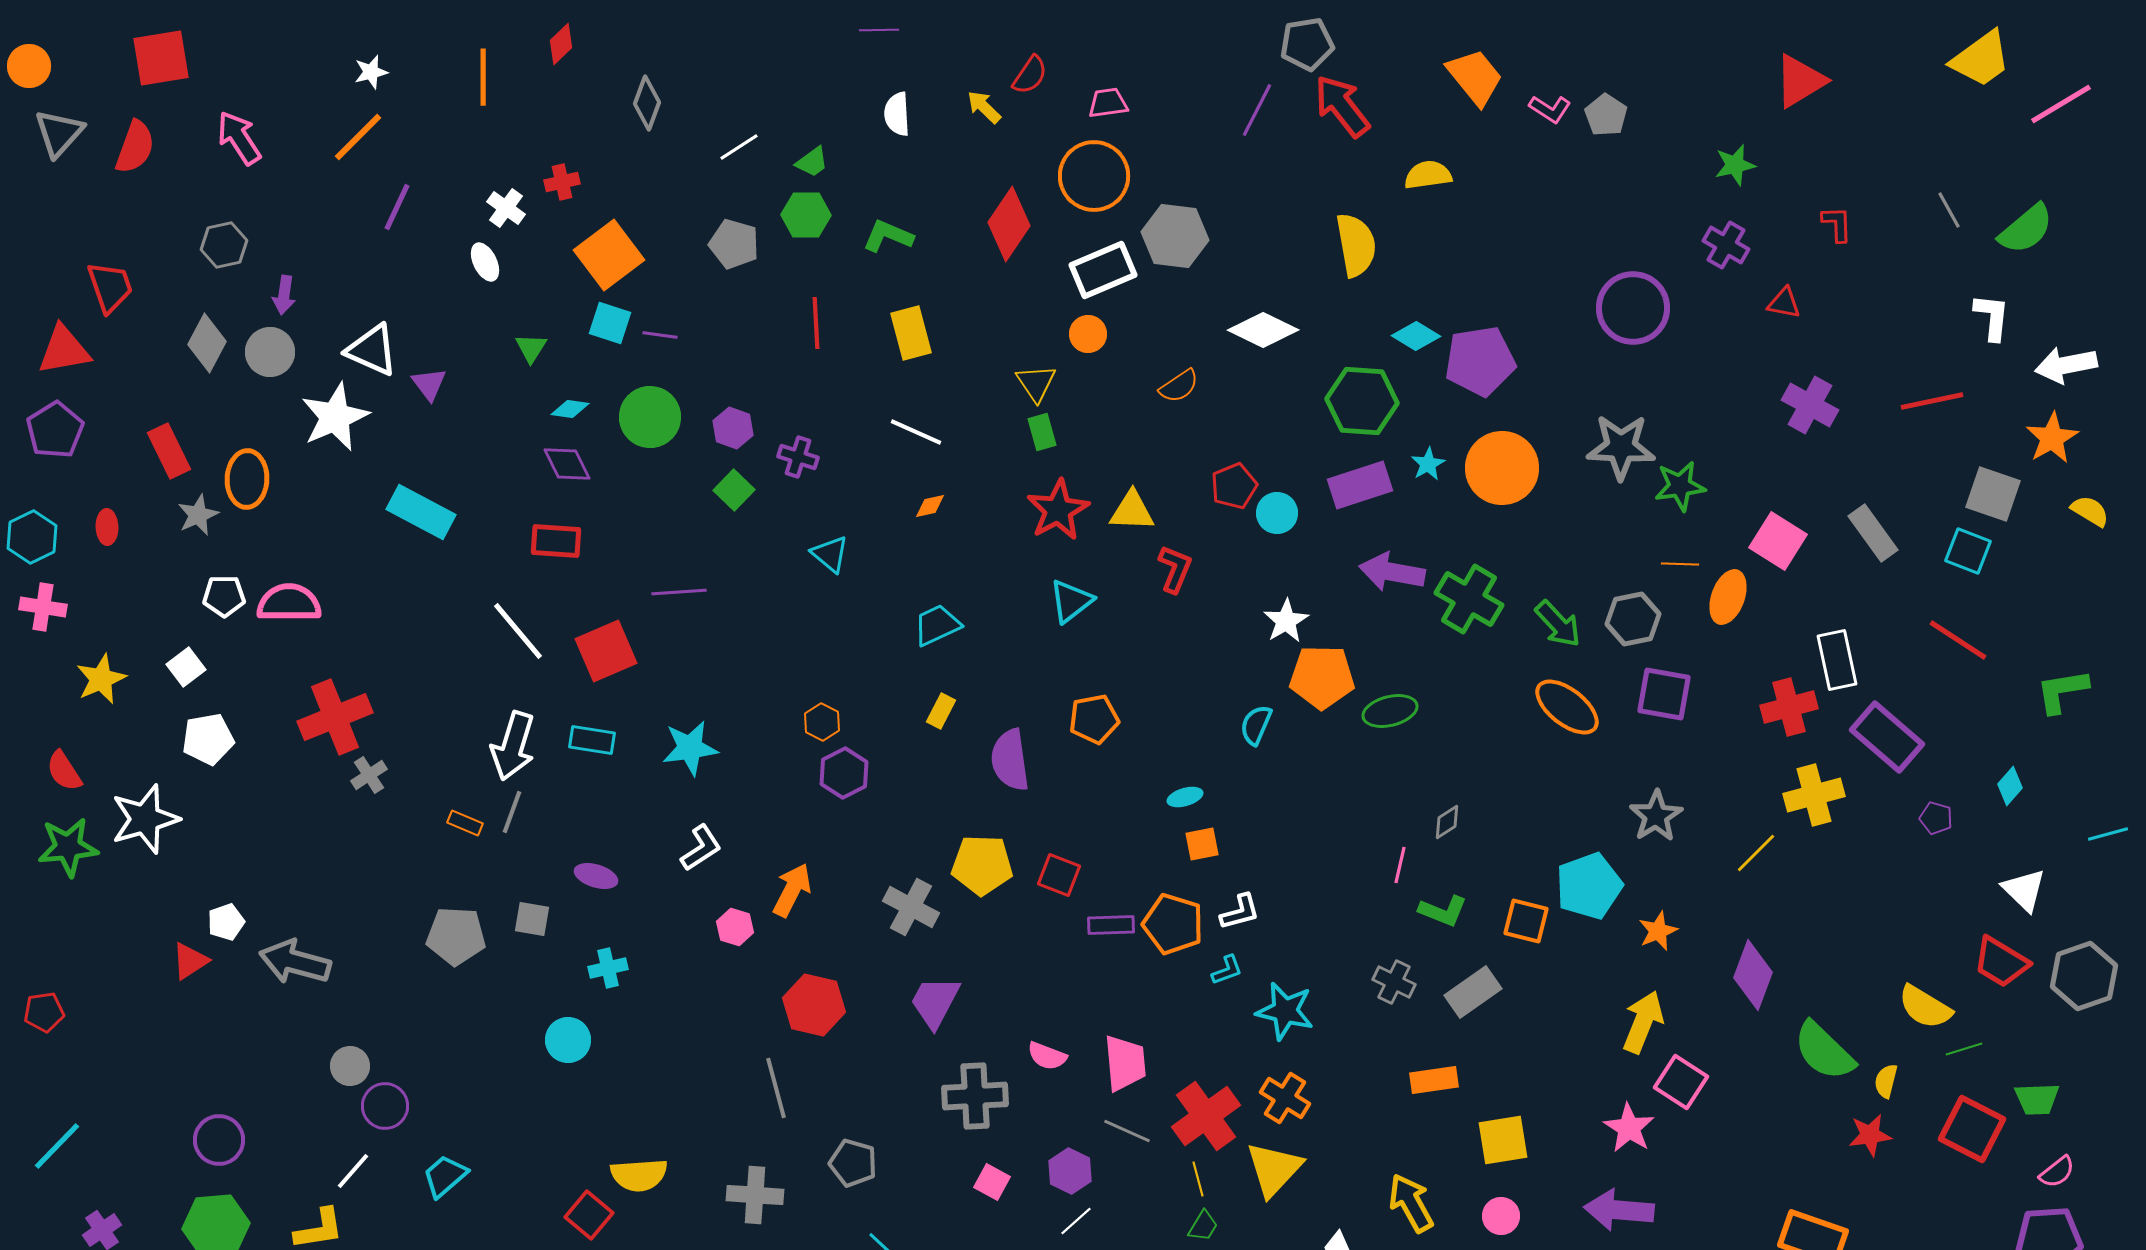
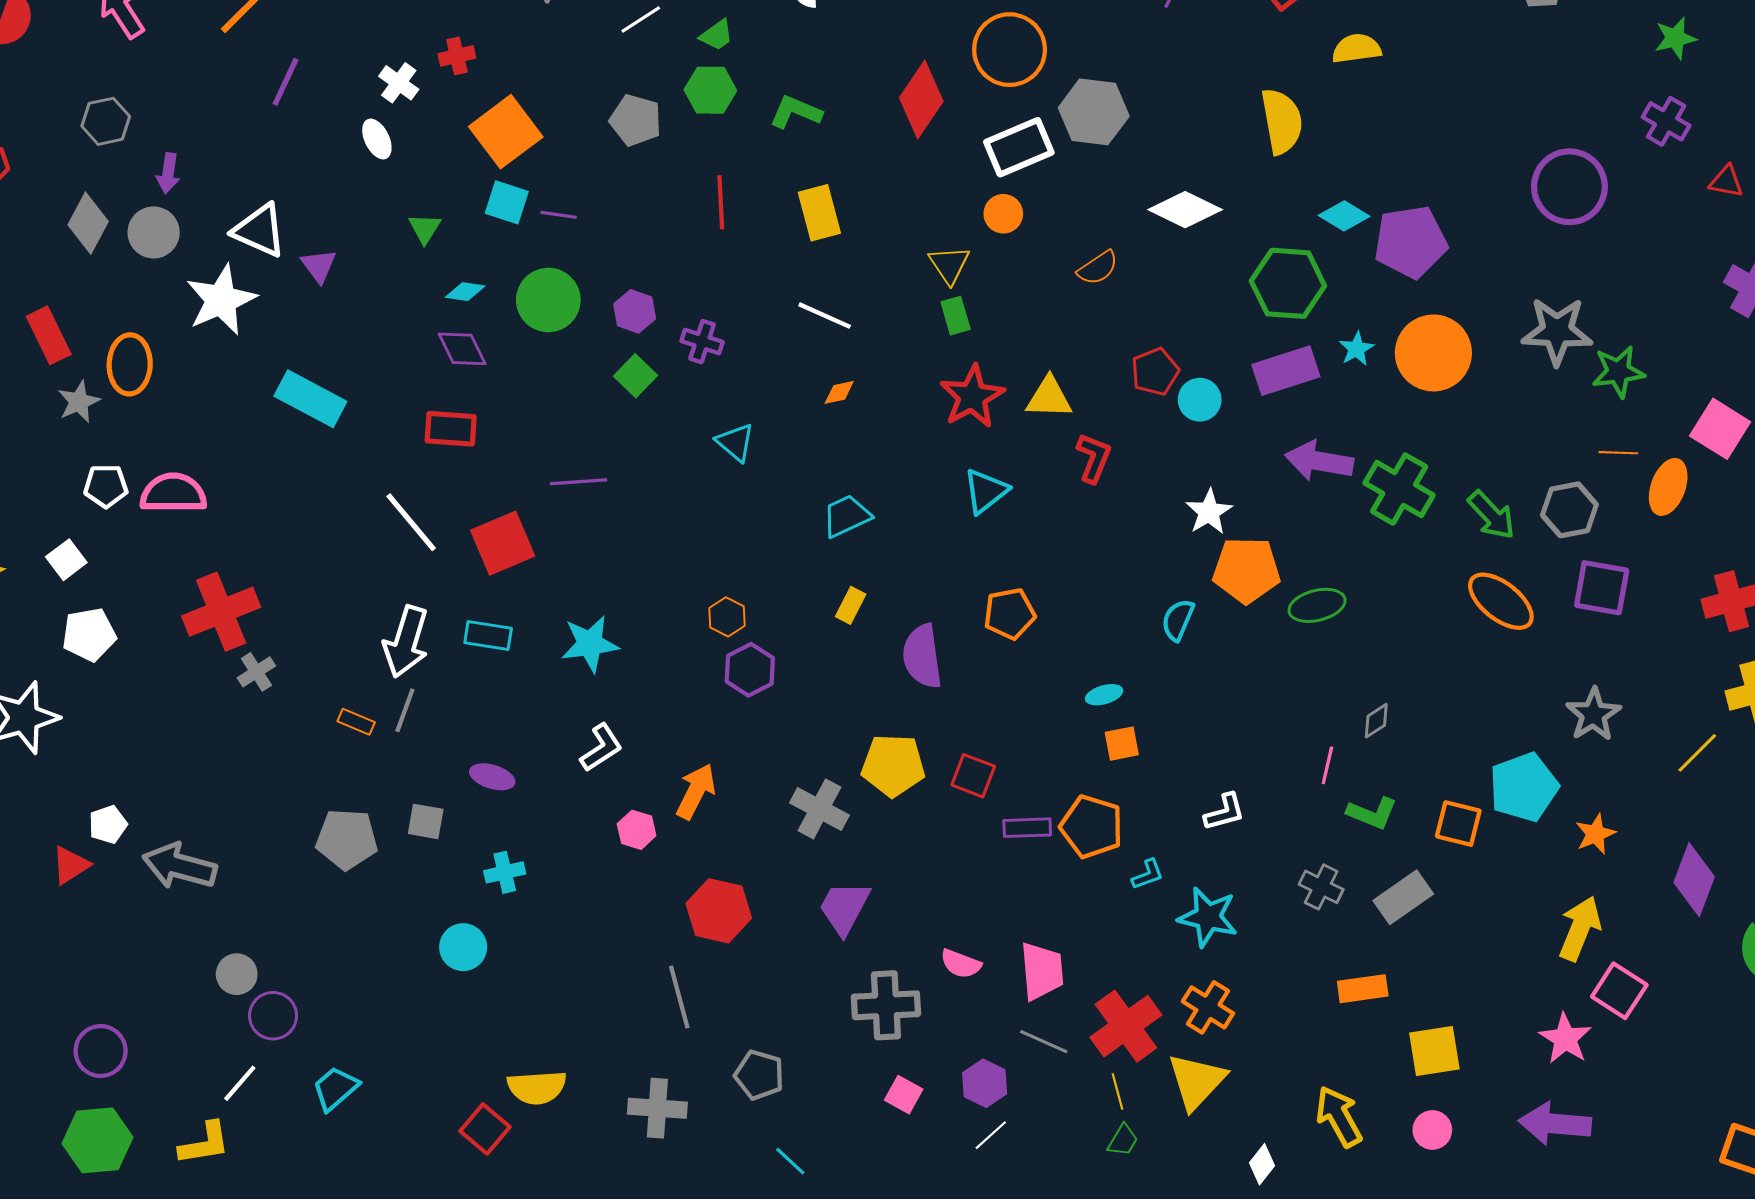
white L-shape: (1240, 912) -> (1225, 812), moved

